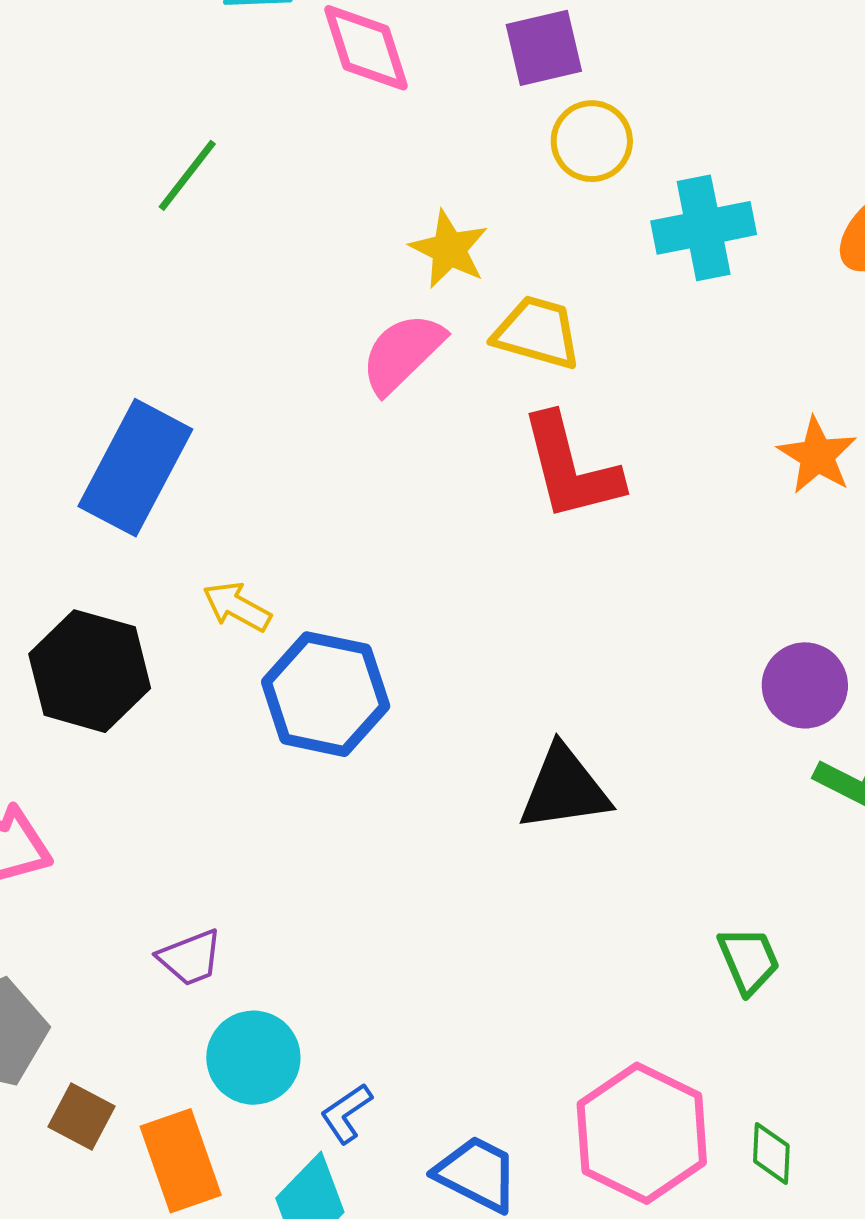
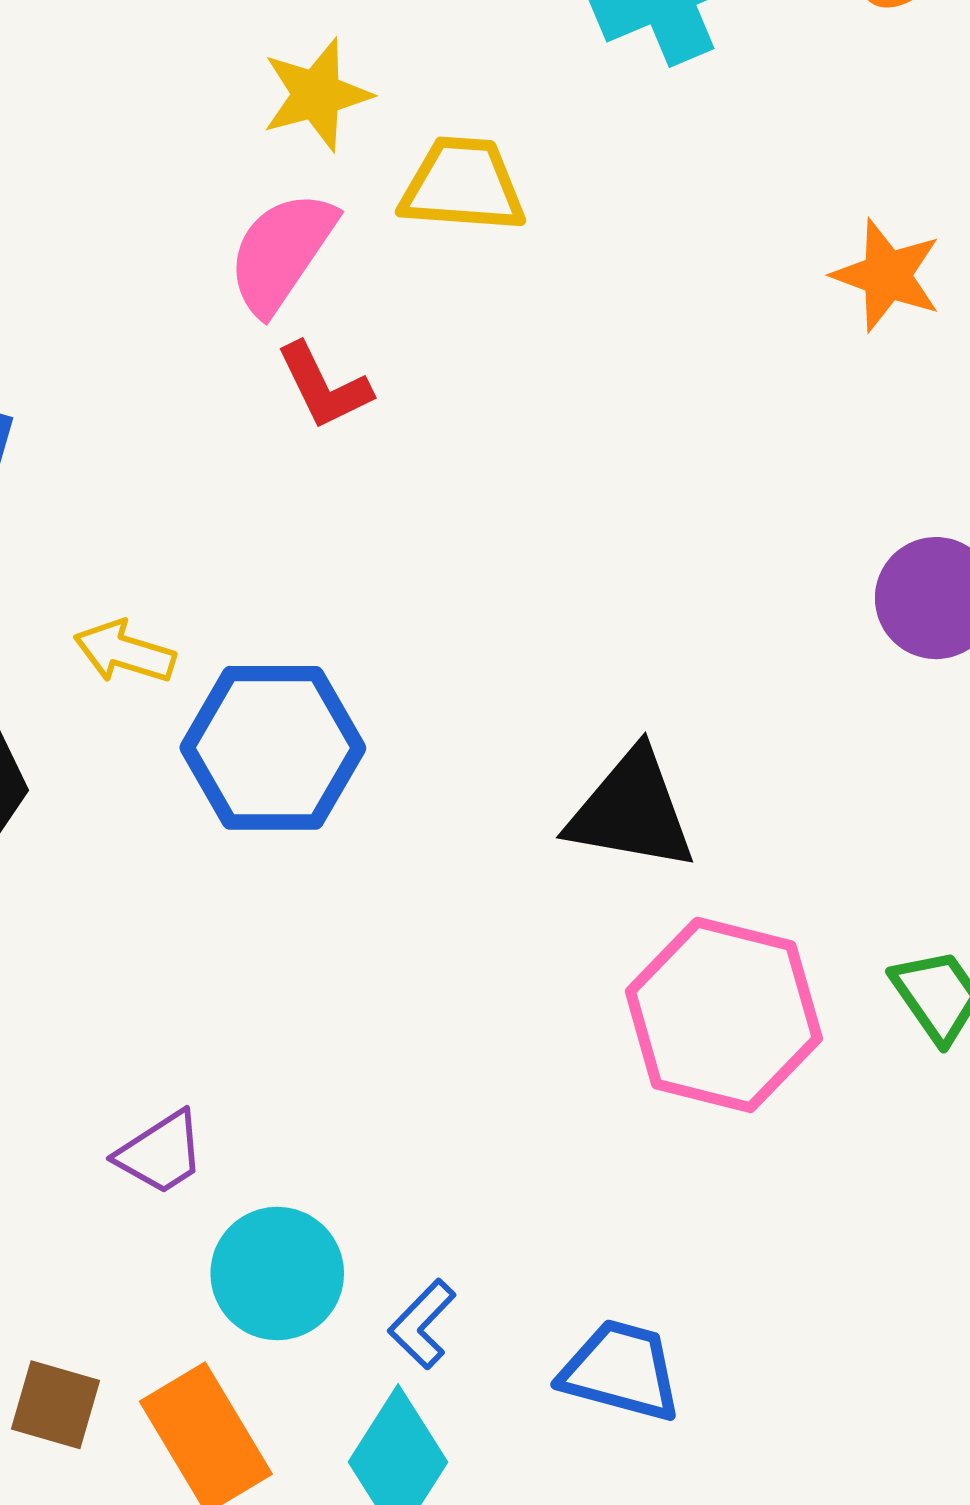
yellow star: (449, 249) -> (317, 95), turned -30
red L-shape: (571, 468) -> (324, 386), moved, size x0.6
black triangle: (564, 789) -> (631, 811), turned 30
pink hexagon: (642, 1133) -> (724, 1015), moved

